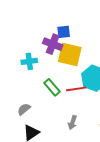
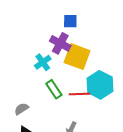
blue square: (64, 32) -> (70, 21), moved
cyan cross: (29, 61) -> (43, 62), moved, turned -35

